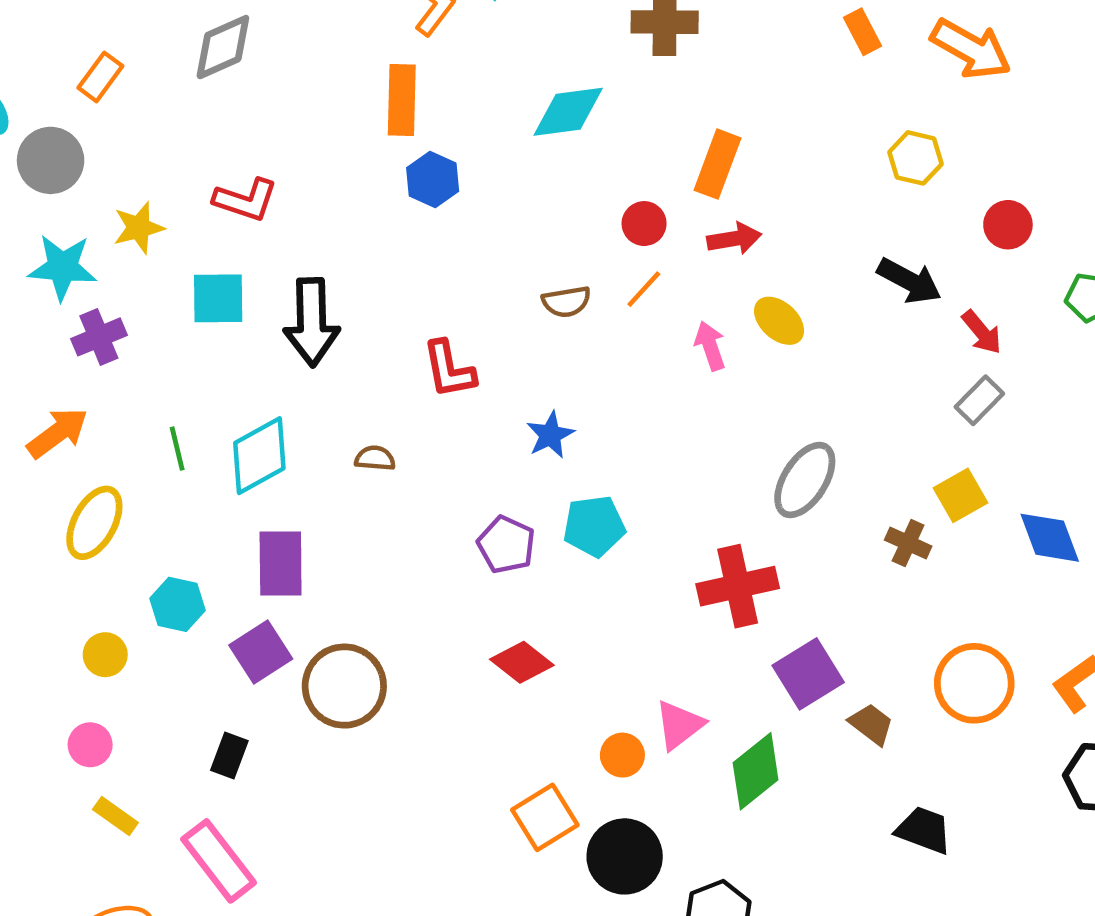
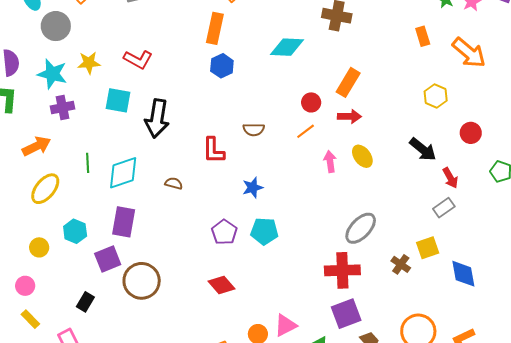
brown semicircle: (566, 302) -> (254, 130), moved
red cross: (738, 586) -> (342, 270), moved

